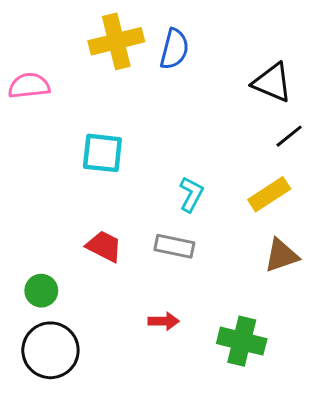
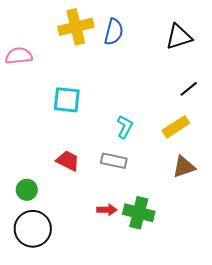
black triangle: (272, 83) -> (179, 37), moved, turned -40
green cross: (242, 341) -> (139, 213), moved

